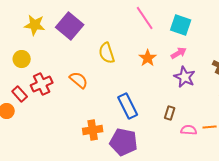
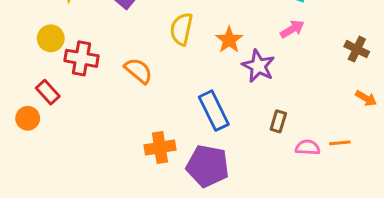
yellow semicircle: (107, 53) -> (181, 29), turned 30
orange star: (148, 58) -> (229, 40), moved
purple star: (185, 77) -> (258, 66), moved
red cross: (42, 84) -> (82, 58), moved, turned 35

